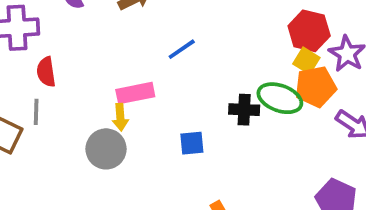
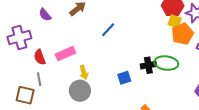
pink rectangle: (135, 93) -> (65, 54), moved
green ellipse: (280, 98) -> (166, 63), moved
black cross: (244, 110) -> (148, 65), moved

